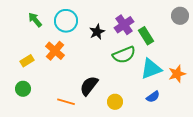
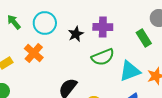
purple cross: (124, 25) -> (103, 27), turned 36
green rectangle: (146, 36) -> (144, 38), moved

